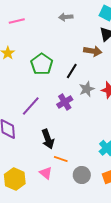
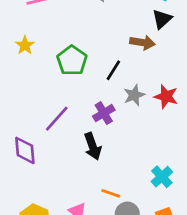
black arrow: (48, 139) -> (93, 146), moved
orange line: (61, 159) -> (111, 193), moved

